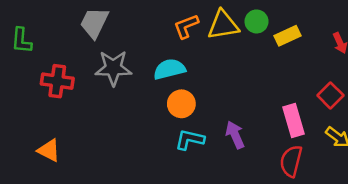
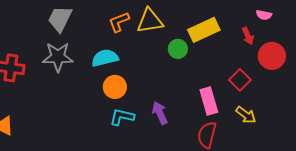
green circle: (257, 21) -> (178, 49), moved
gray trapezoid: (94, 23) -> (60, 19), moved
yellow rectangle: (288, 36) -> (204, 30), size x1.4

